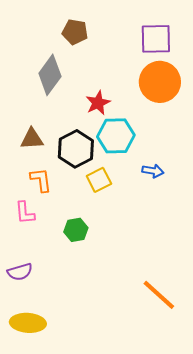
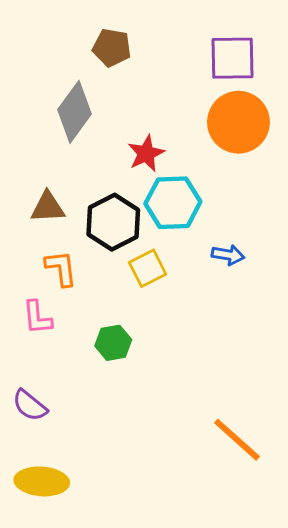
purple semicircle: (20, 272) -> (30, 405), turned 55

